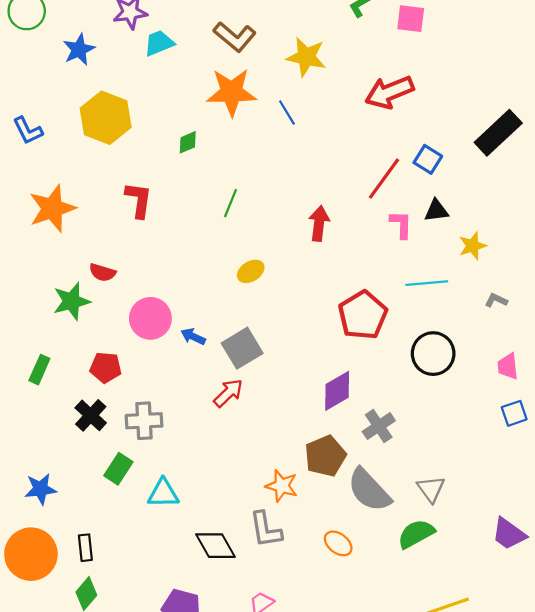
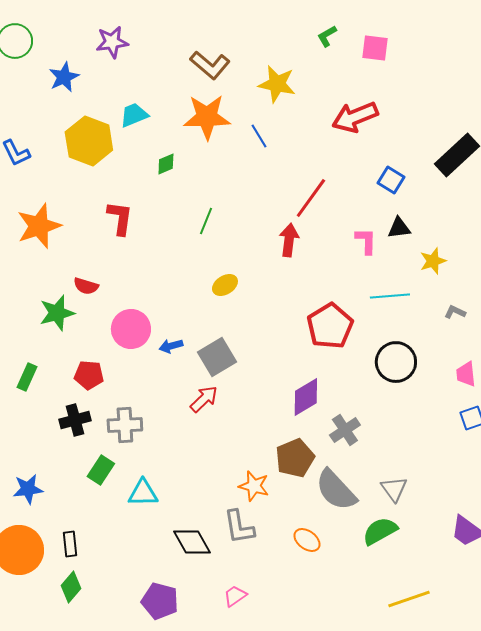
cyan trapezoid: (159, 43) -> (134, 115), moved
red line: (384, 179) -> (311, 198), moved
blue arrow: (193, 336) -> (171, 346), turned -40
black cross: (91, 415) -> (75, 420), turned 32

